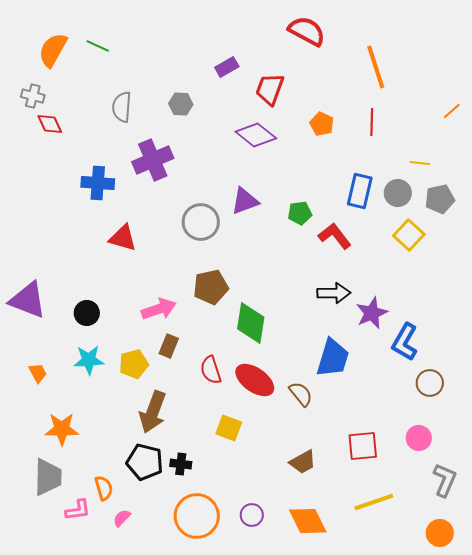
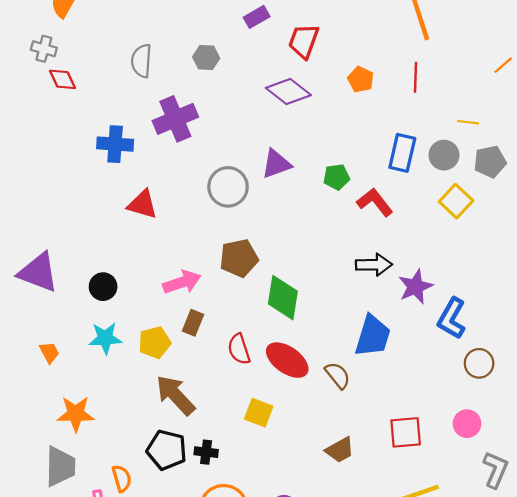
brown arrow: (153, 412) -> (175, 395), turned 117

